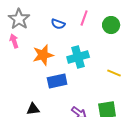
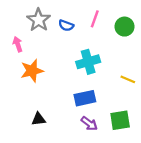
gray star: (19, 19) -> (39, 20), moved
orange star: (43, 55) -> (32, 71), moved
blue rectangle: (57, 81) -> (85, 98), moved

